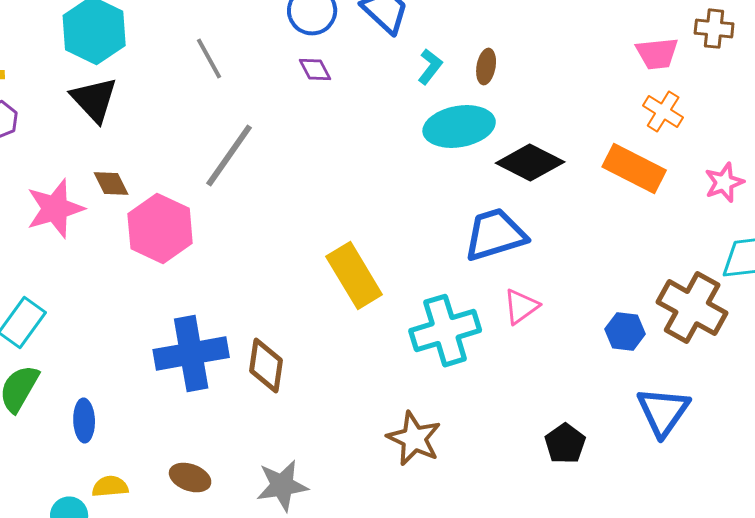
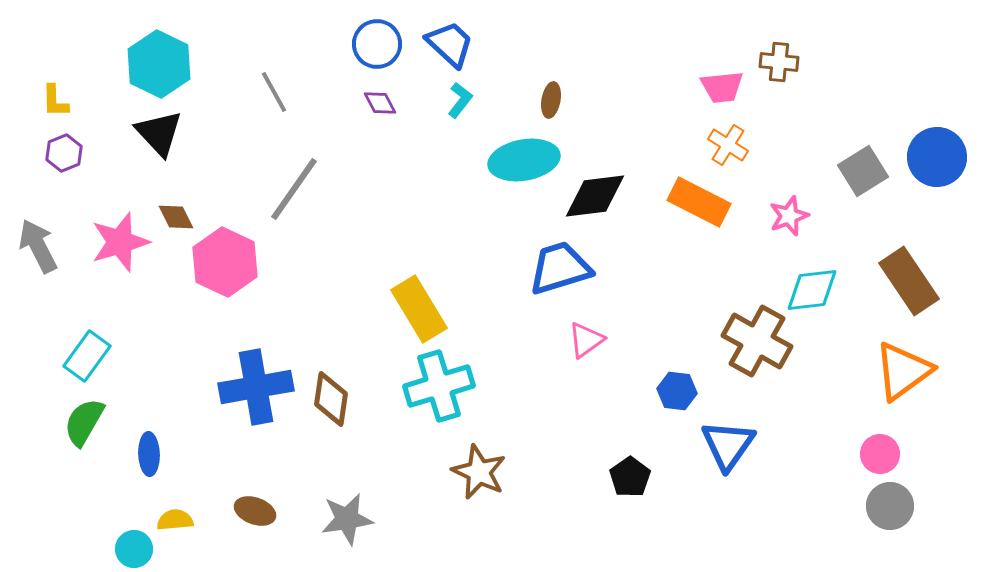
cyan L-shape: (430, 67) -> (460, 100), moved
black diamond: (530, 163) -> (595, 196), turned -34
cyan cross: (445, 331) -> (439, 386), moved
blue hexagon: (625, 332) -> (677, 391), moved

